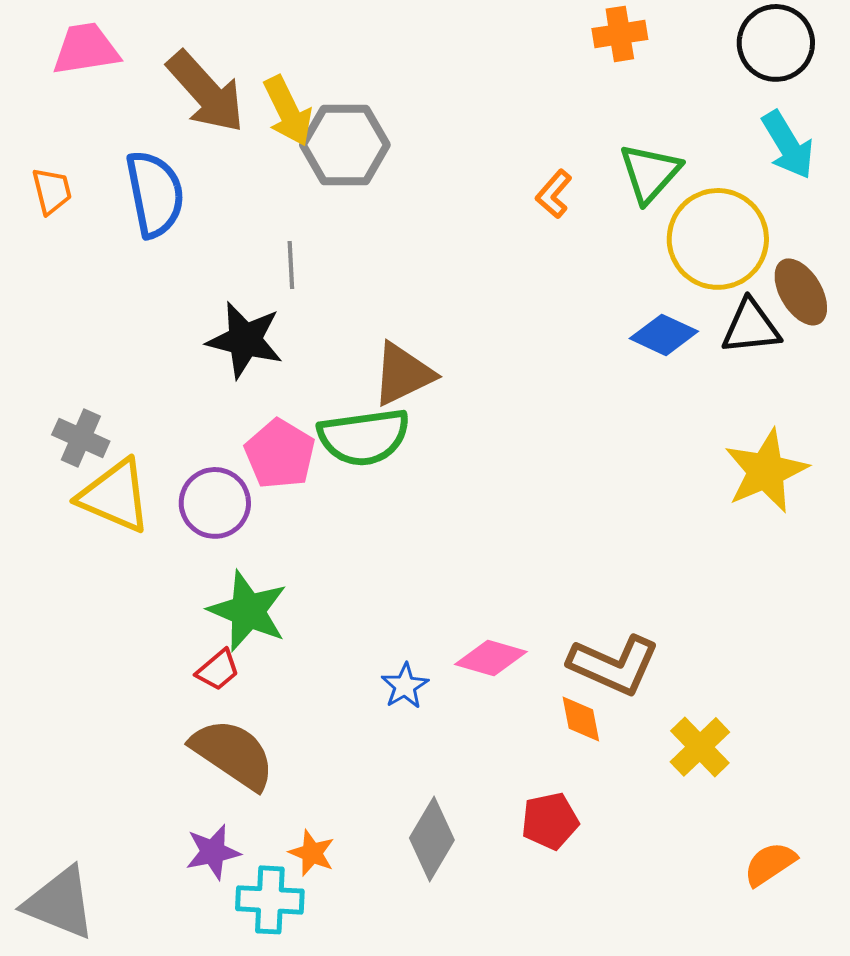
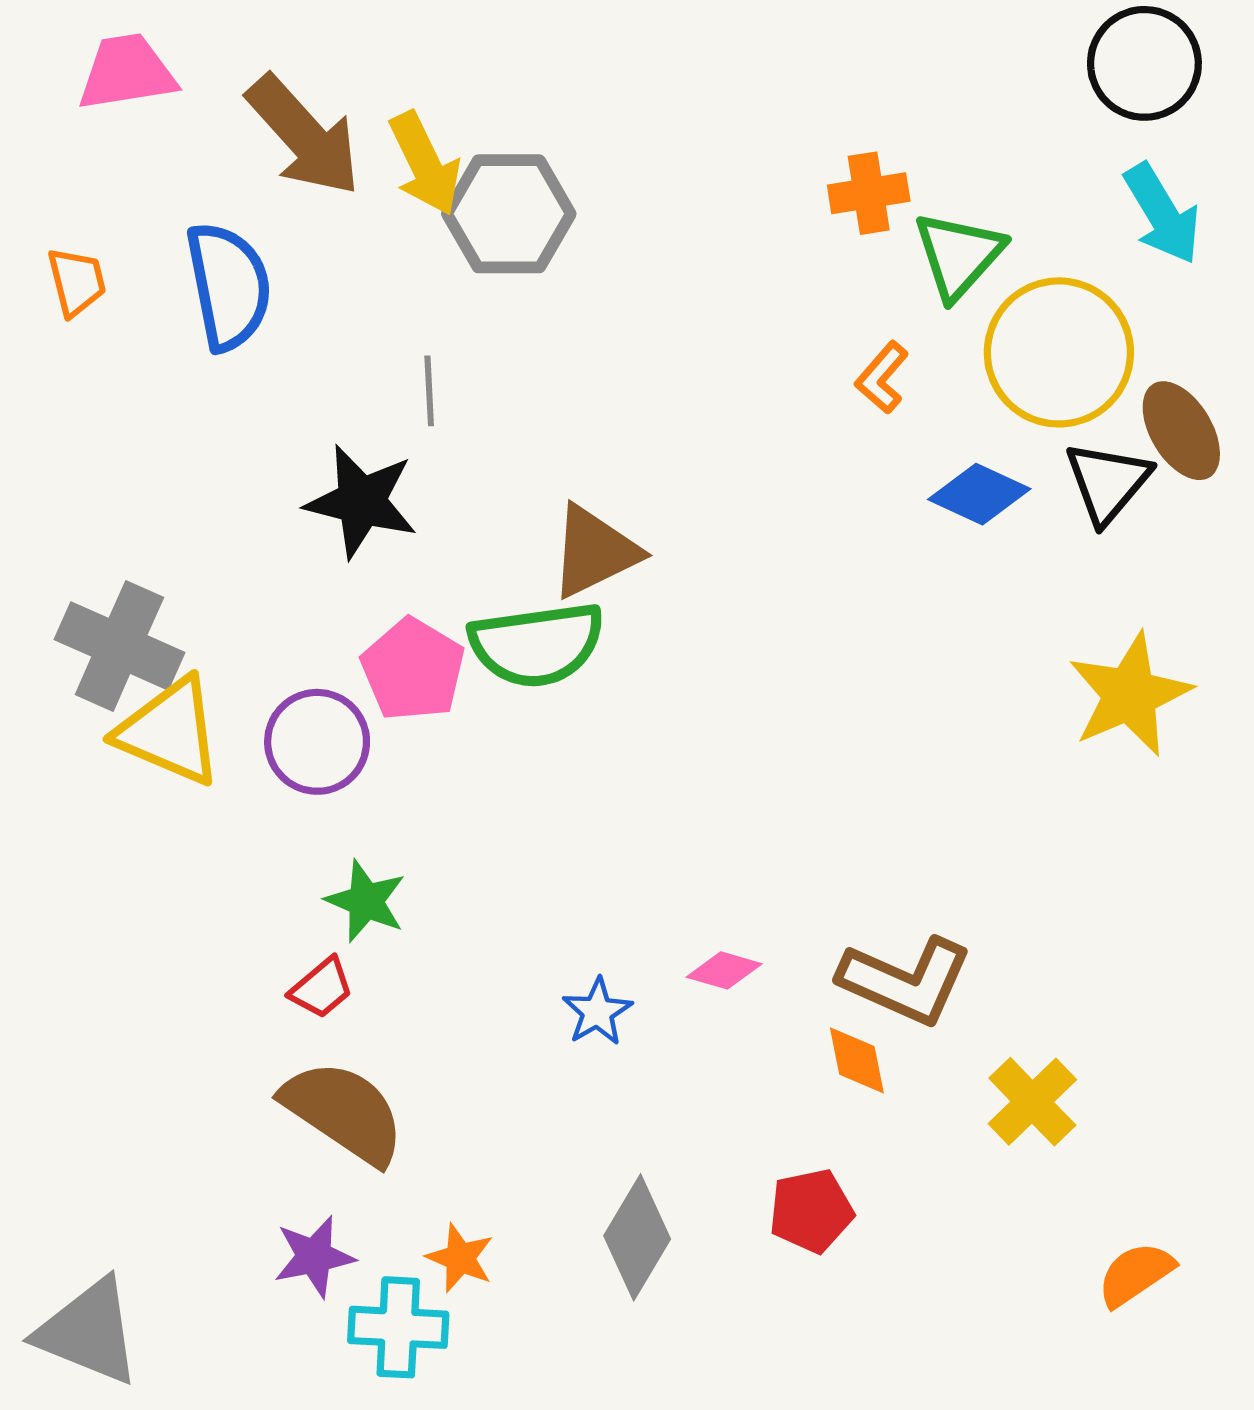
orange cross: (620, 34) -> (869, 193), moved
orange L-shape: (554, 194) -> (882, 378), moved
black triangle: (751, 327) -> (1108, 482), turned -44
gray cross: (81, 438) -> (119, 646), size x1.5
green star: (248, 611) -> (366, 901), size x0.7
pink diamond: (491, 658) -> (724, 970), size x0.7

